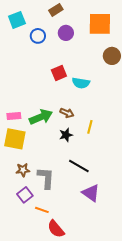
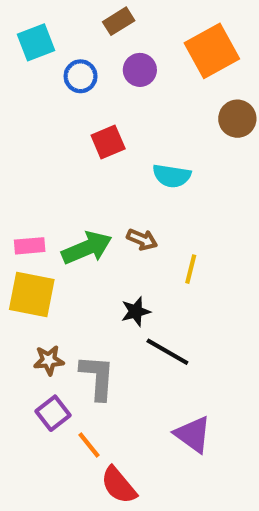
orange square: (100, 24) -> (212, 51), turned -30
red square: (59, 73) -> (108, 142), moved
black star: (66, 135) -> (136, 311), moved
purple triangle: (91, 193) -> (193, 434), moved
orange line: (42, 210) -> (89, 445), turned 32

